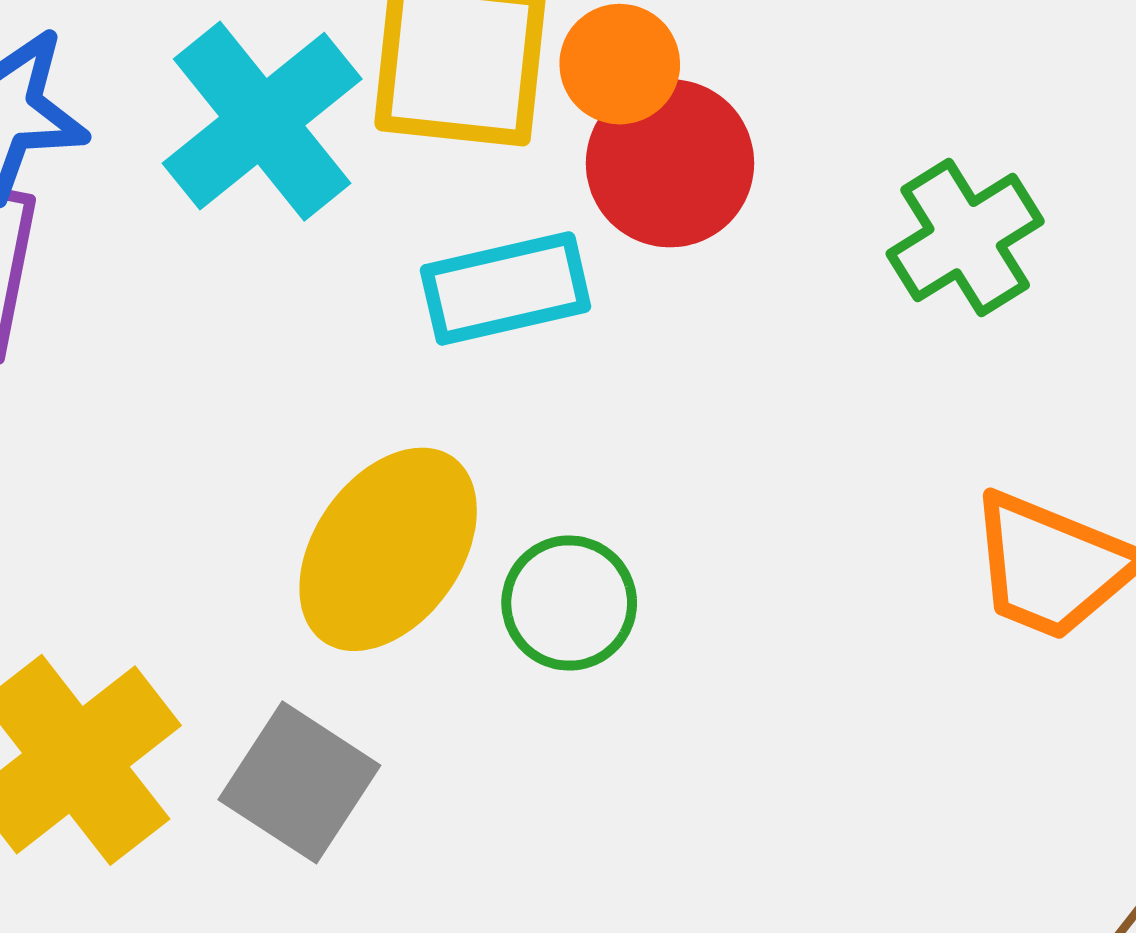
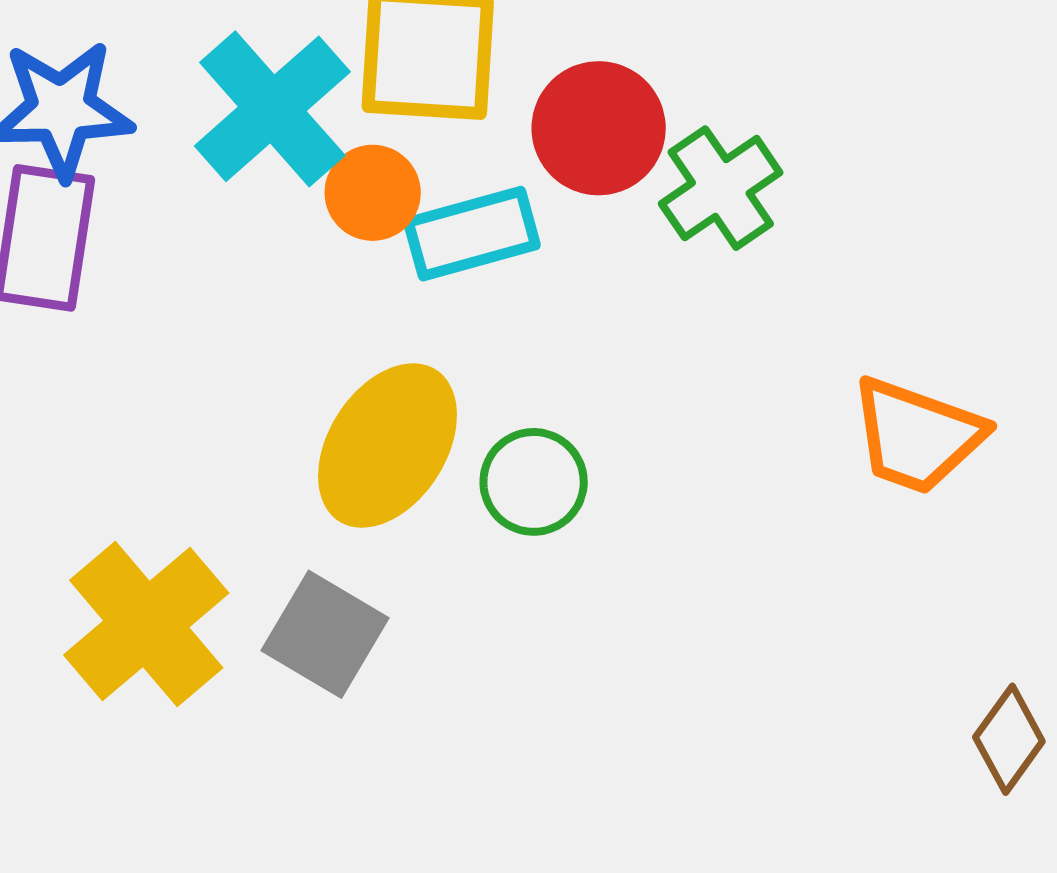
orange circle: (620, 64) -> (373, 193), moved
green cross: (965, 238) -> (721, 188), moved

